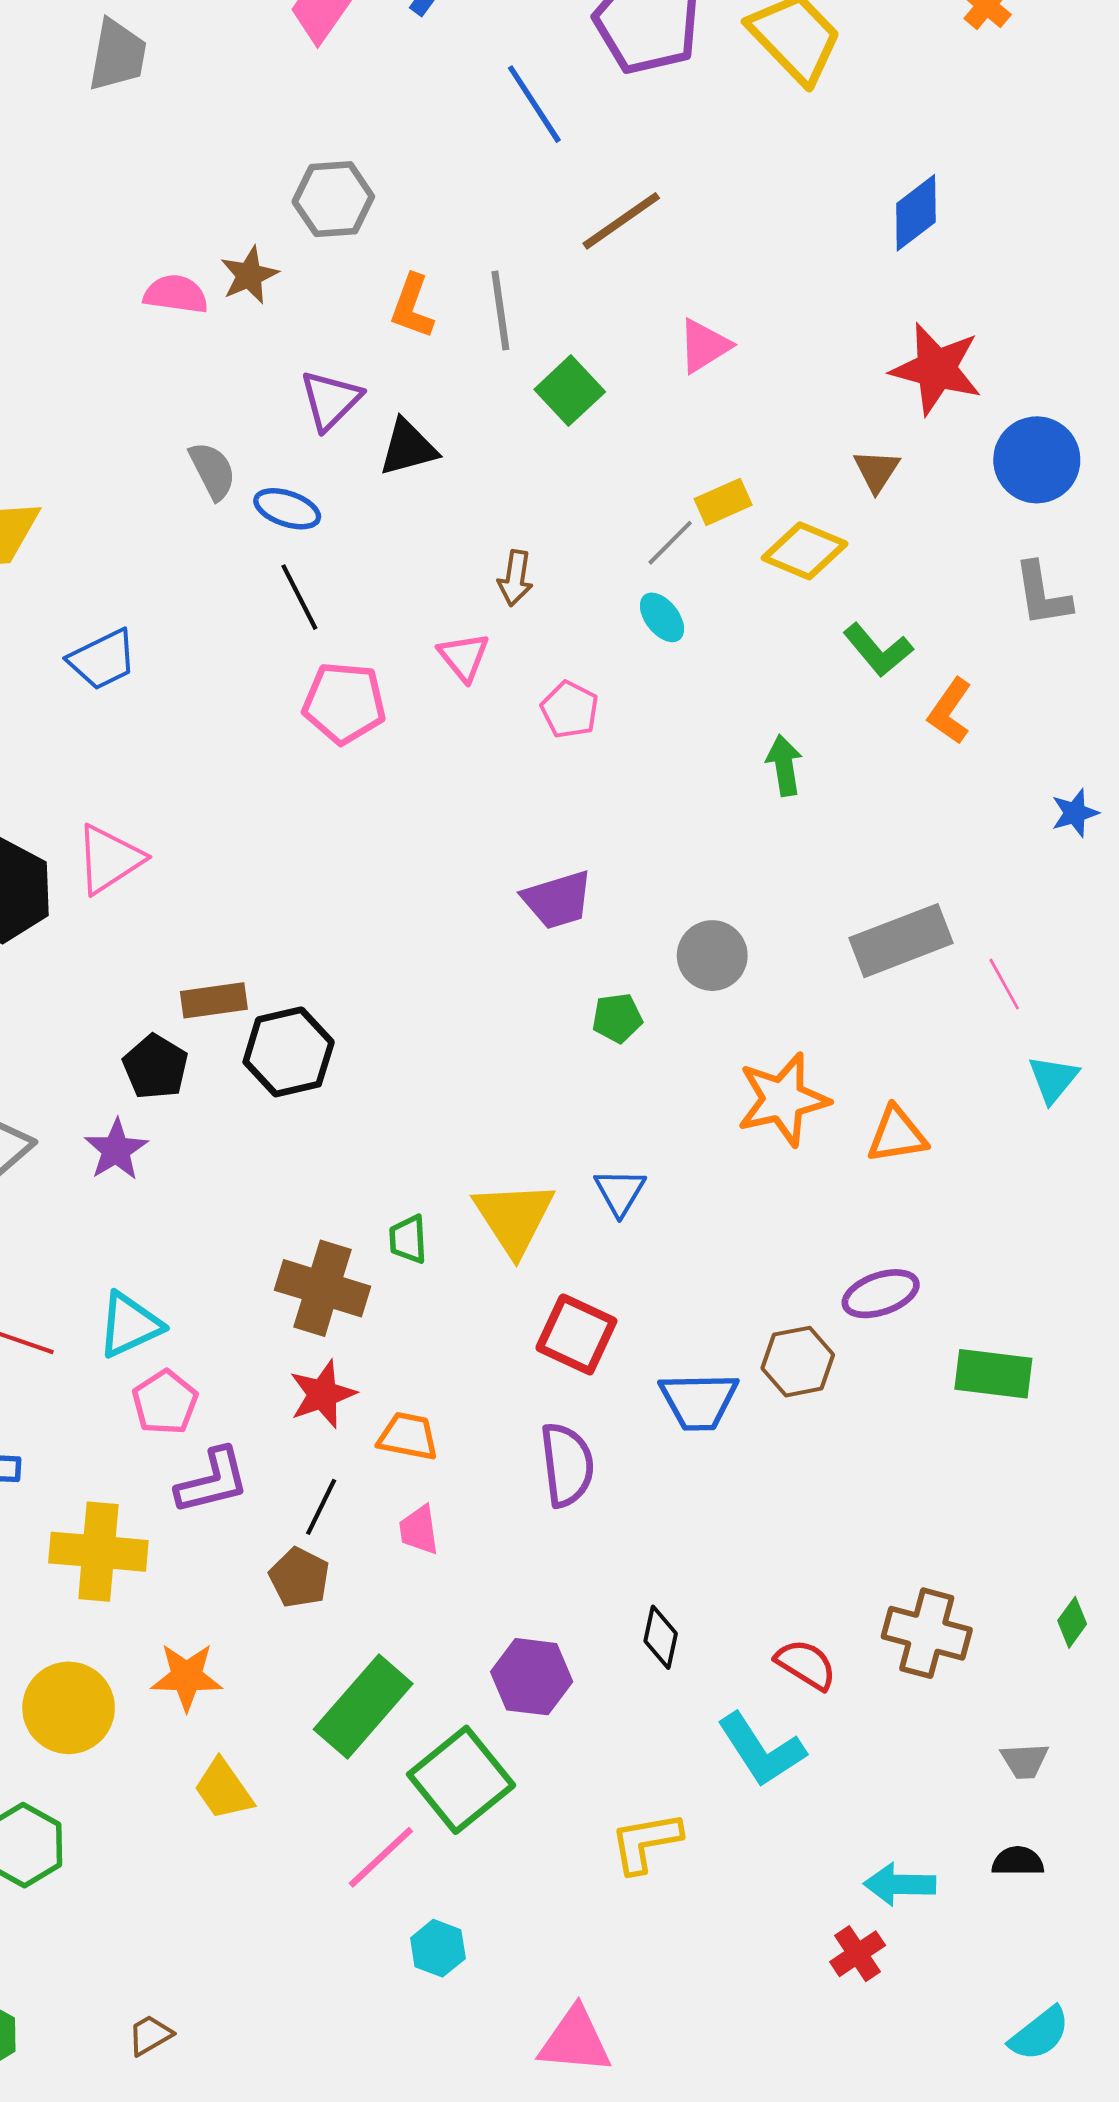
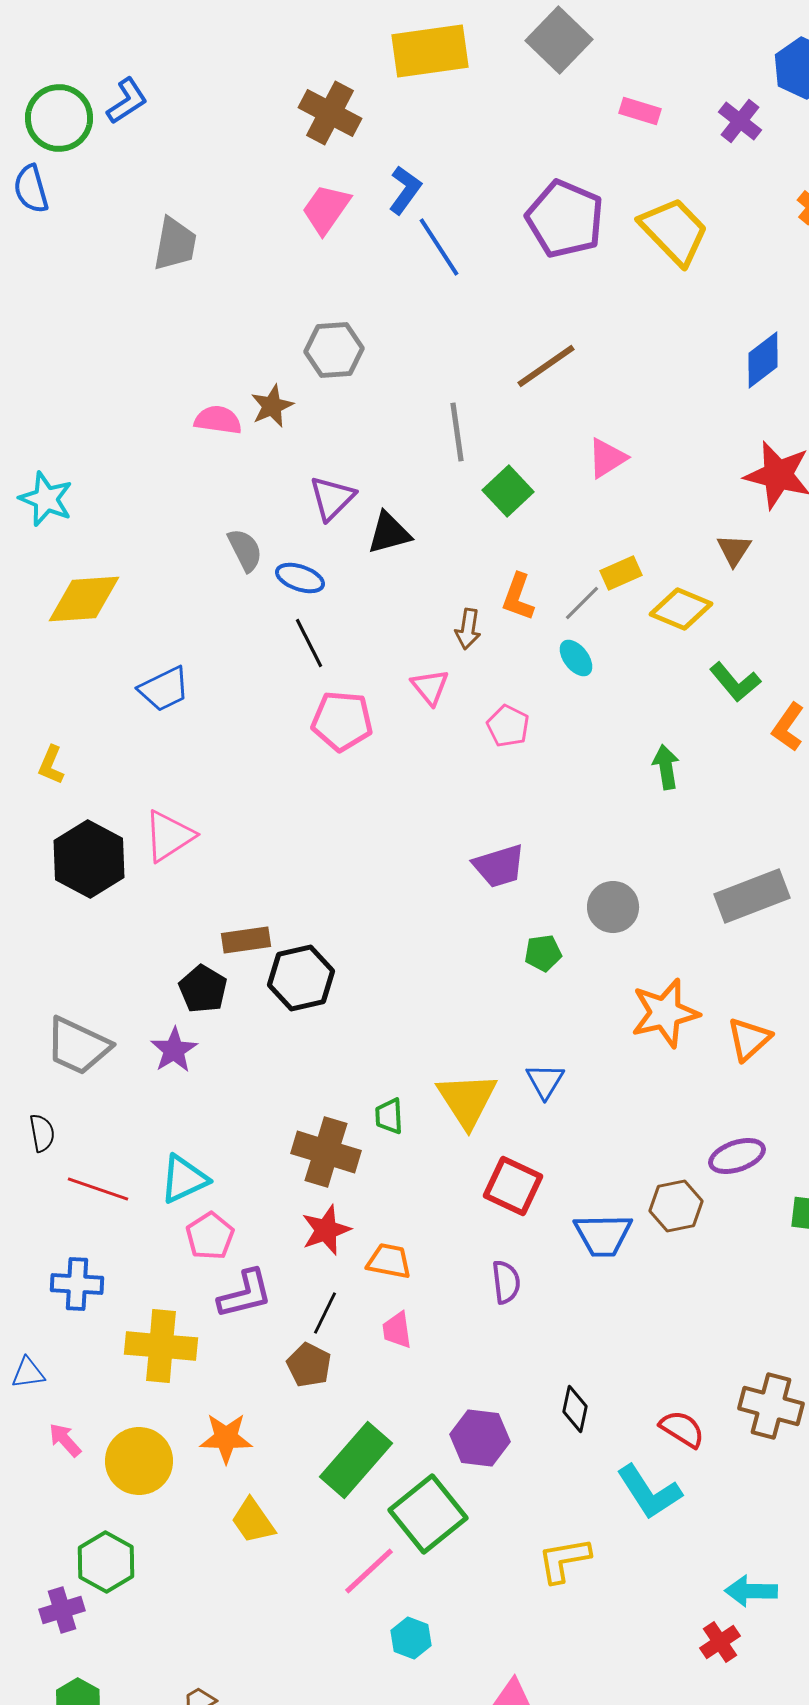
blue line: (534, 104) -> (439, 247), moved
orange L-shape: (412, 306) -> (518, 597), moved
orange triangle: (897, 1135) -> (749, 1039), turned -33
purple semicircle: (567, 1465) -> (506, 1282), size x0.7

